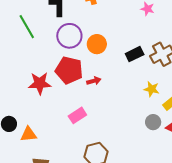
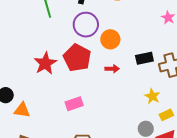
red arrow: (94, 81) -> (112, 69), moved
red star: (40, 83) -> (45, 63), turned 30

